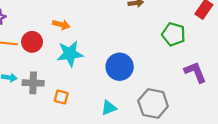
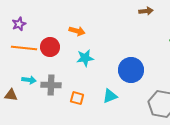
cyan star: (70, 54) -> (85, 58), size x0.7
cyan triangle: (109, 108) -> (110, 96), moved

